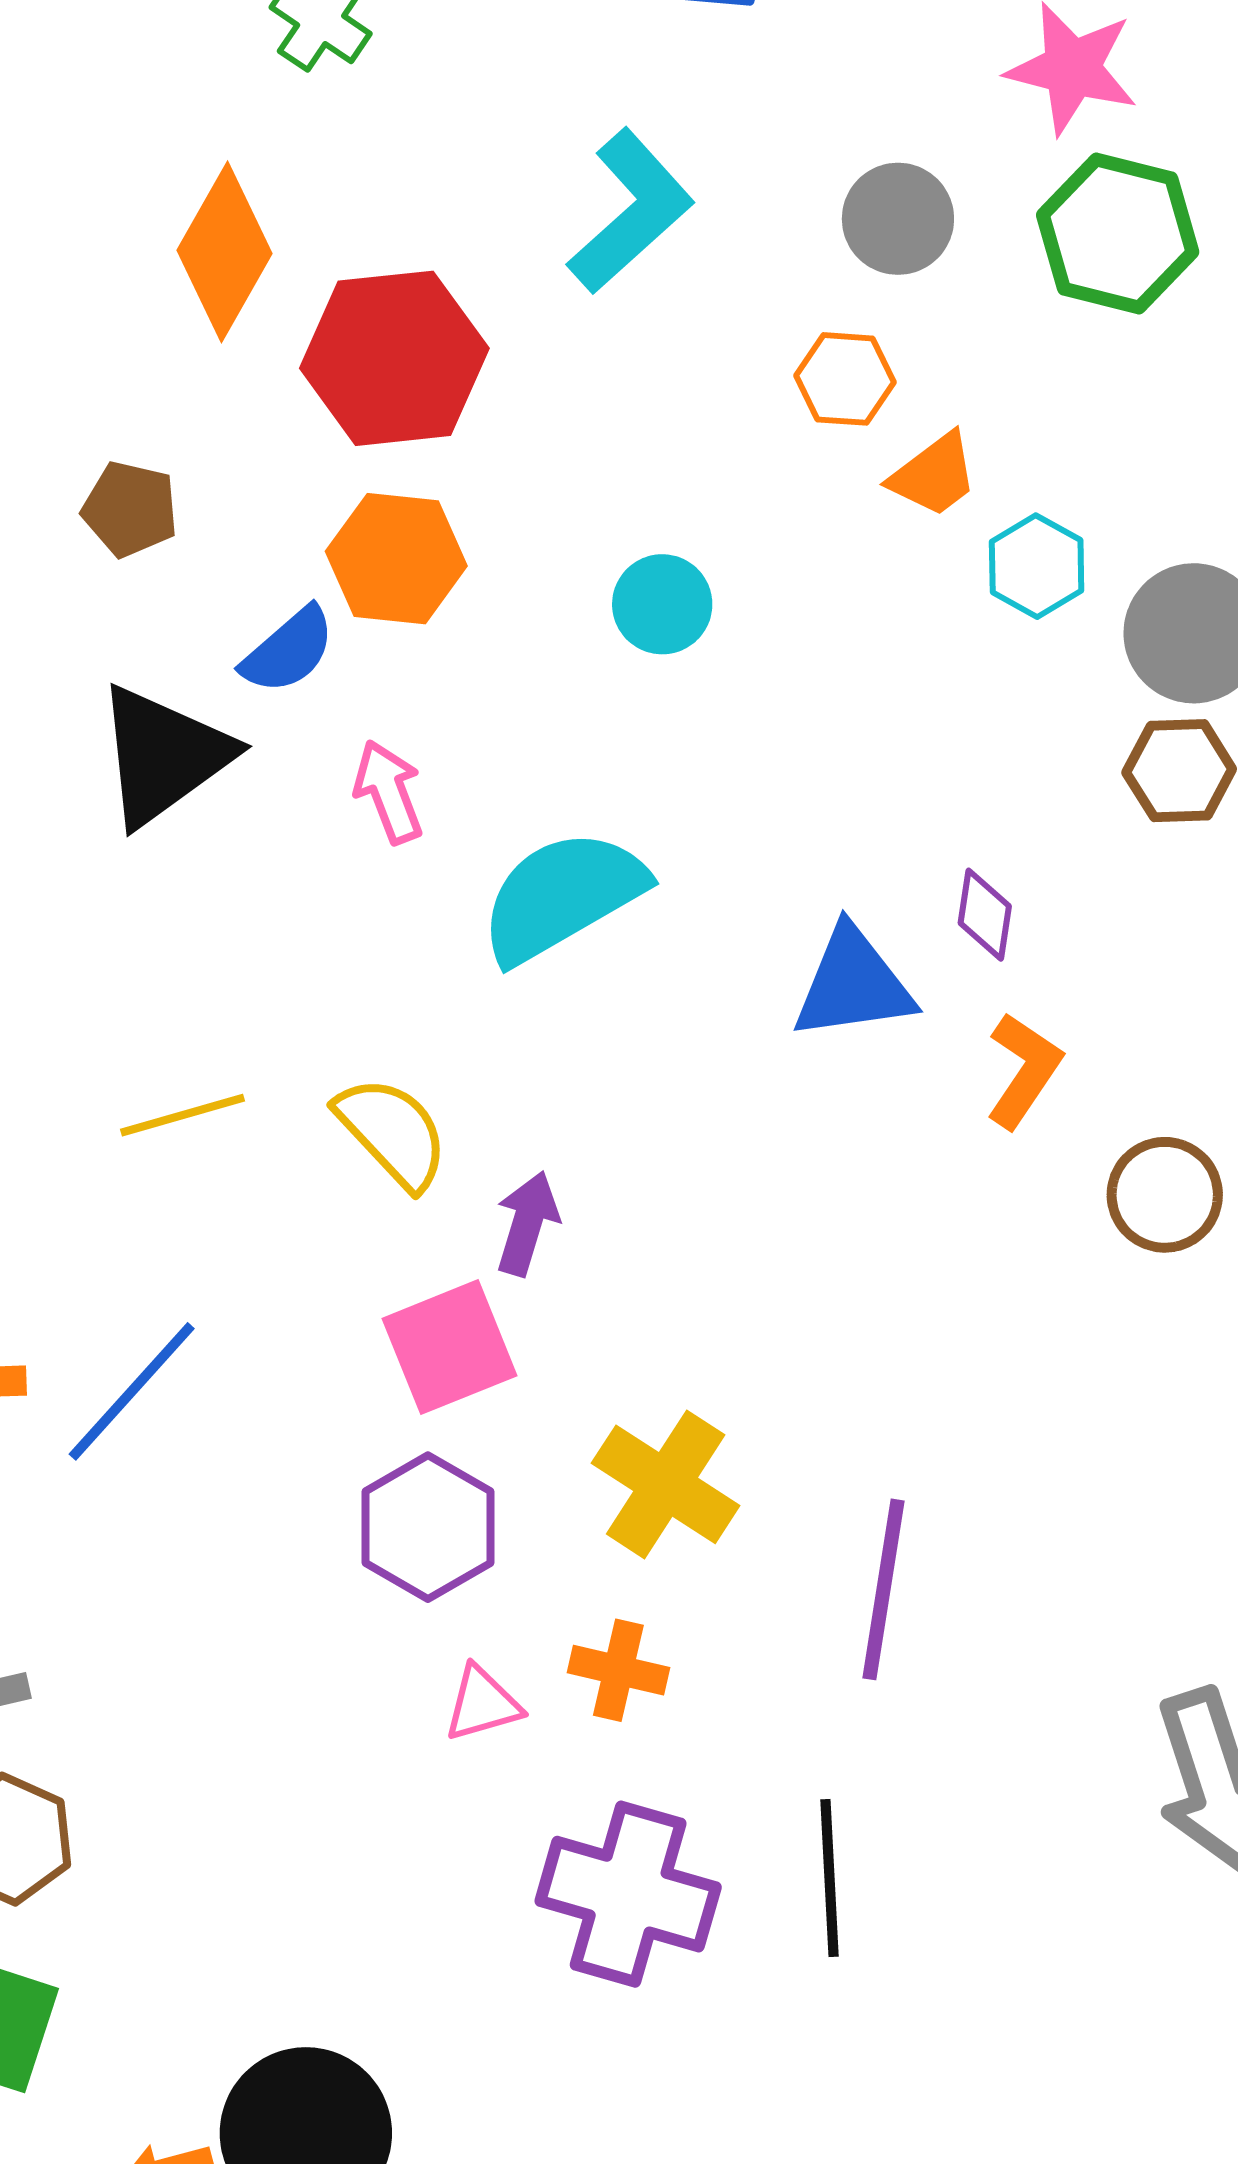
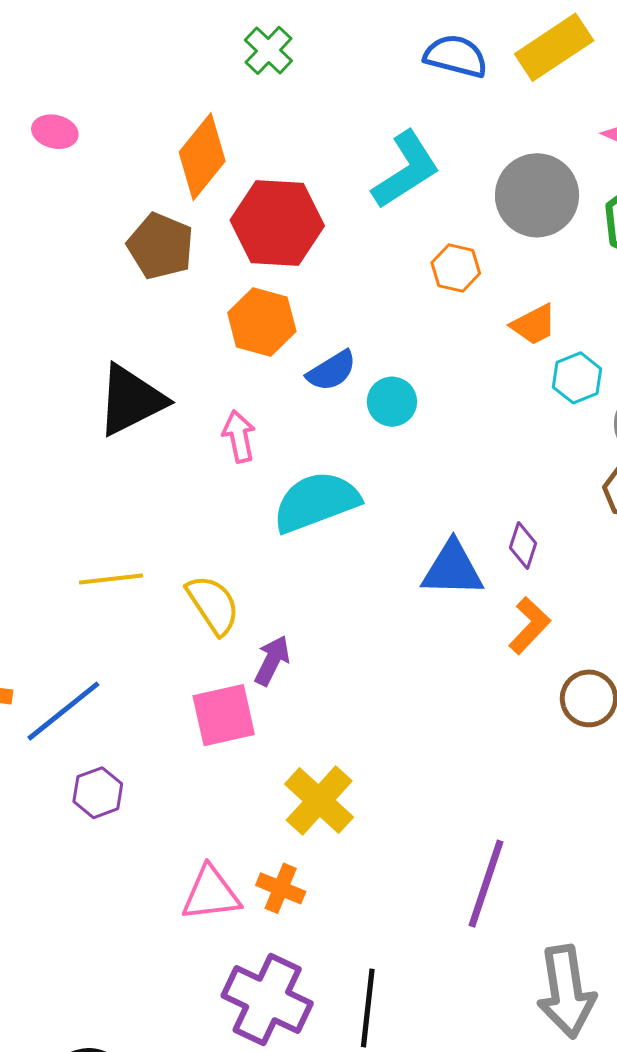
gray circle: (898, 219) -> (537, 195), size x1.5
orange hexagon: (845, 379) -> (456, 268), moved
brown pentagon: (130, 509) -> (161, 246), moved, size x1.4
cyan circle: (662, 604) -> (392, 402), moved
blue semicircle: (288, 650) -> (332, 371), moved
purple hexagon: (428, 1527) -> (98, 793), moved, size x0.7
purple line: (884, 1589) -> (486, 884), moved
pink triangle: (482, 1704) -> (211, 894), size x1.5

